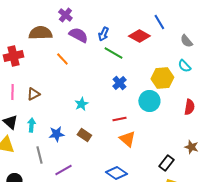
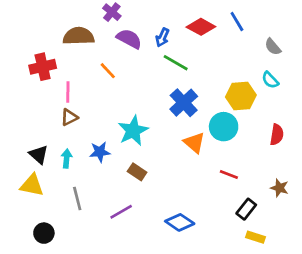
red diamond: (139, 36) -> (201, 27), moved
blue cross: (119, 83) -> (184, 103), size x1.5
pink line: (12, 92) -> (68, 92), moved
cyan star: (81, 104) -> (133, 131), size x1.6
red line: (119, 119) -> (229, 175), moved, turned 32
blue star: (56, 134) -> (100, 152), moved
orange triangle: (127, 139) -> (194, 143), moved
purple line: (63, 170) -> (121, 212), moved

